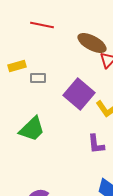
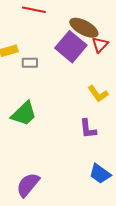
purple square: (79, 94) -> (71, 47), moved

